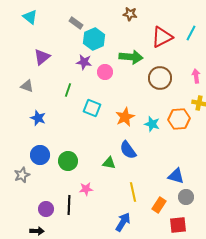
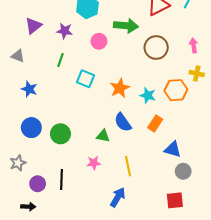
purple star: (84, 62) -> (65, 31), moved
gray star: (22, 175) -> (18, 163), moved
pink star: (86, 189) -> (94, 163), moved
orange rectangle: (159, 205) -> (155, 123), moved

